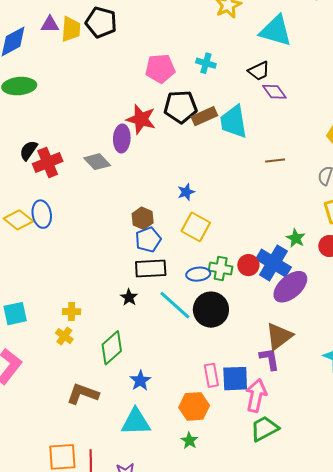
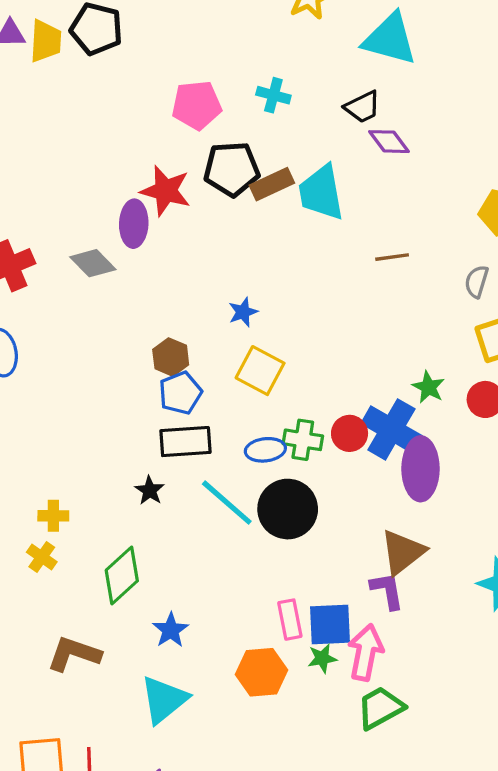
purple ellipse: (290, 287) -> (421, 469), turned -48
cyan triangle: (136, 422) -> (164, 700), turned -36
green star: (189, 441) -> (322, 658), moved, turned 30

